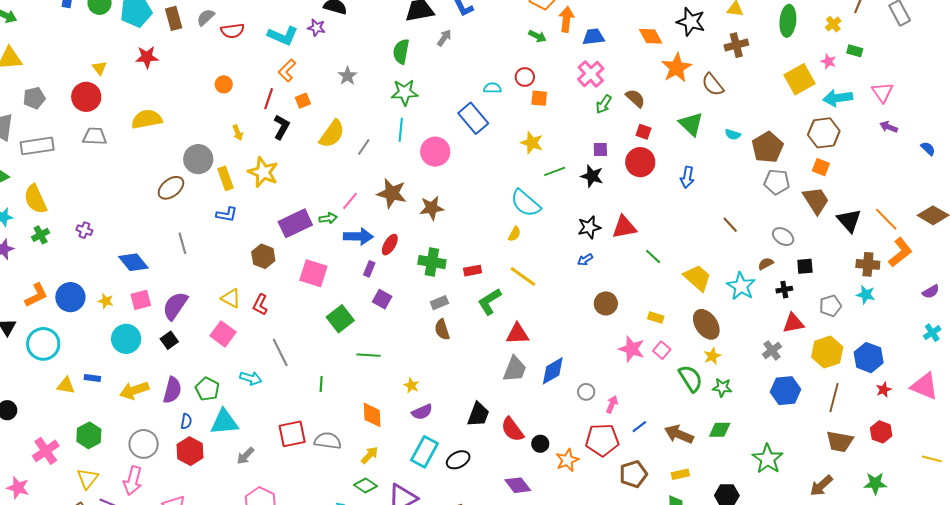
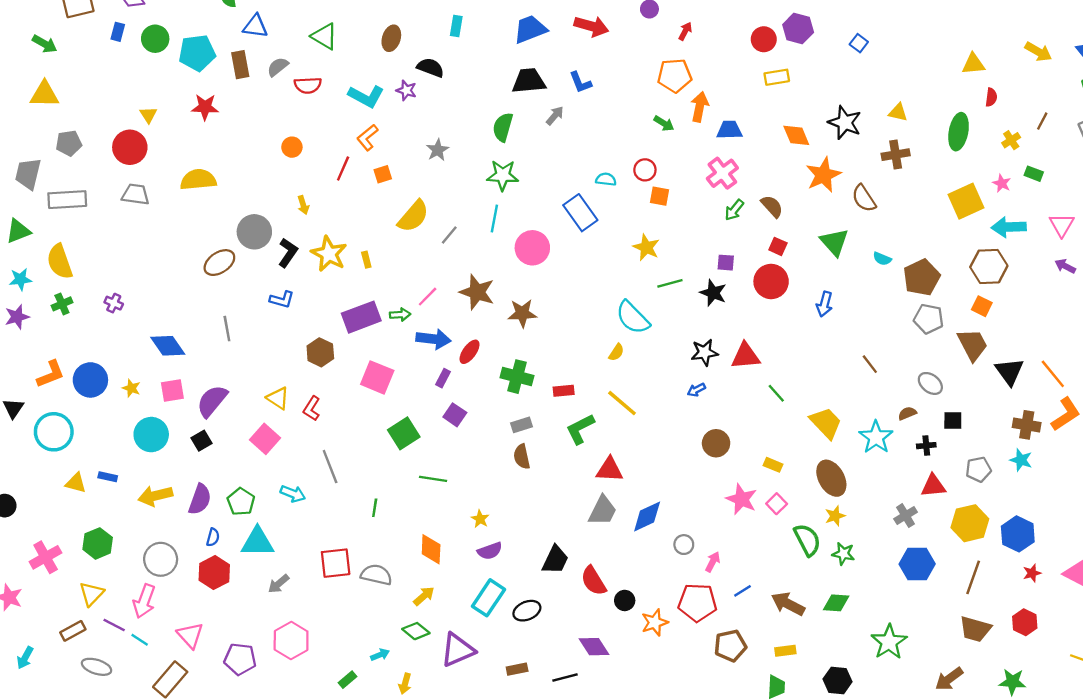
black L-shape: (281, 127) -> (288, 253), moved
yellow rectangle: (225, 178) -> (366, 260), moved, size x0.6

